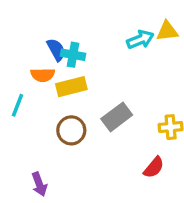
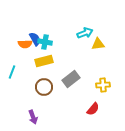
yellow triangle: (167, 31) -> (98, 44), moved
orange semicircle: (43, 75) -> (25, 44), moved
purple arrow: (39, 184) -> (33, 117), moved

